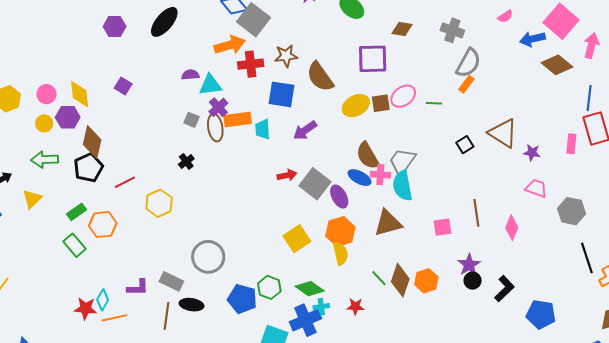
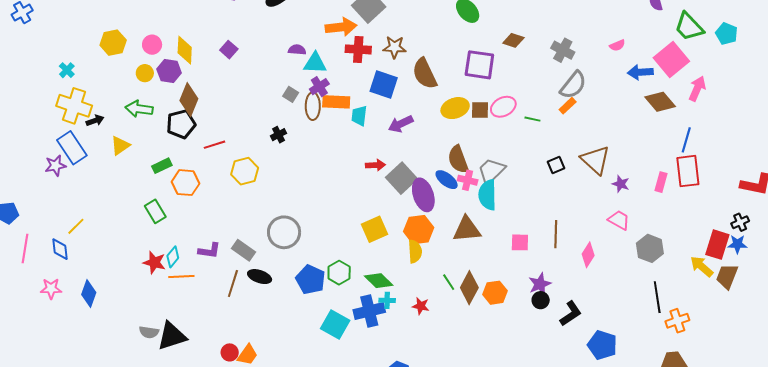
purple ellipse: (339, 197) -> (423, 195), size x1.4
green rectangle: (75, 245) -> (155, 211), moved

